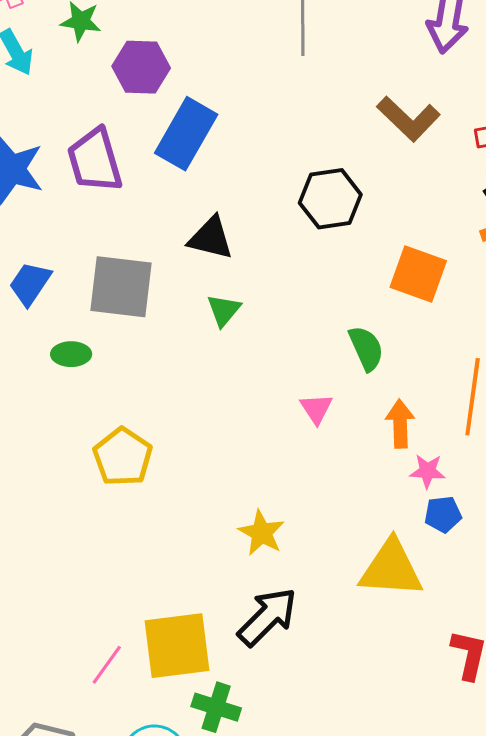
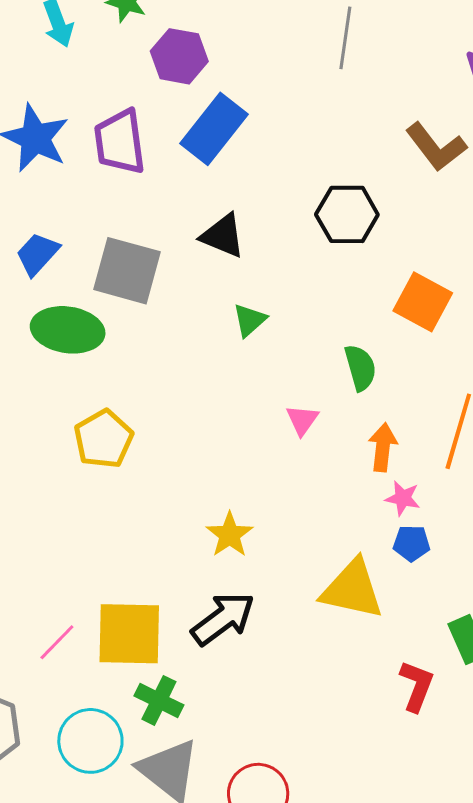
green triangle: (224, 310) -> (250, 320), moved
green ellipse: (71, 354) -> (68, 330), size x1.8

